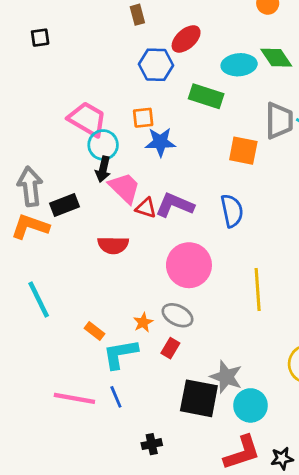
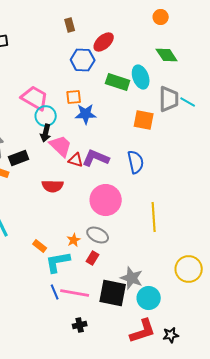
cyan ellipse: (239, 65) -> (141, 77), moved, turned 75
pink line: (74, 398) -> (75, 293), moved

